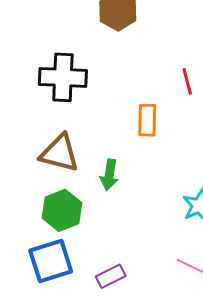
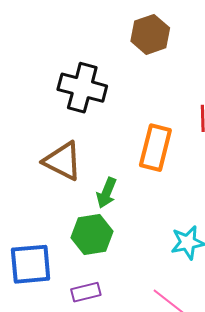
orange rectangle: (147, 120) -> (155, 148), size x1.4
green hexagon: (62, 210) -> (92, 234), moved

